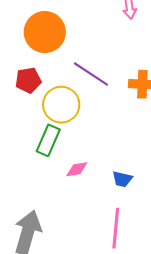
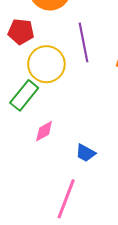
purple line: (91, 74) -> (83, 42), turned 30
pink diamond: (77, 169) -> (44, 131), turned -35

